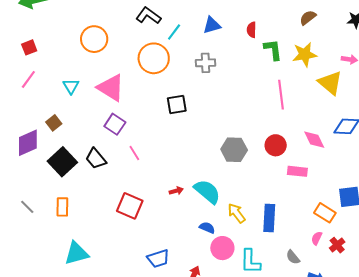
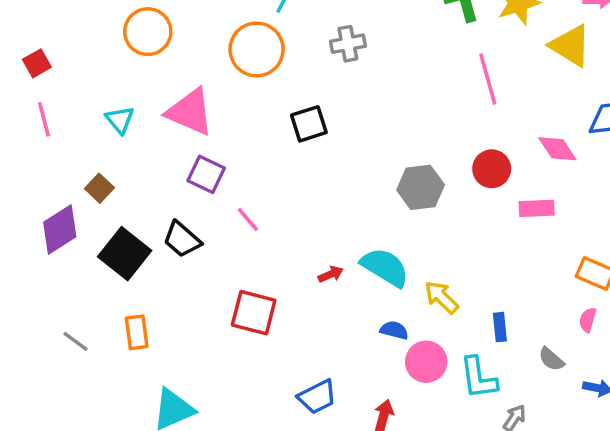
pink line: (28, 79) -> (44, 119), turned -42
blue rectangle: (269, 218) -> (500, 327), moved, size x0.6

